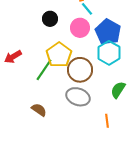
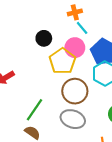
yellow pentagon: (59, 55) -> (62, 61), moved
green line: (44, 70) -> (34, 110), moved

